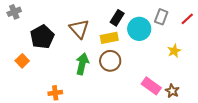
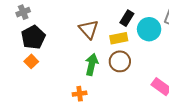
black pentagon: (42, 37) -> (33, 37), moved
orange cross: (55, 93) -> (80, 94), moved

